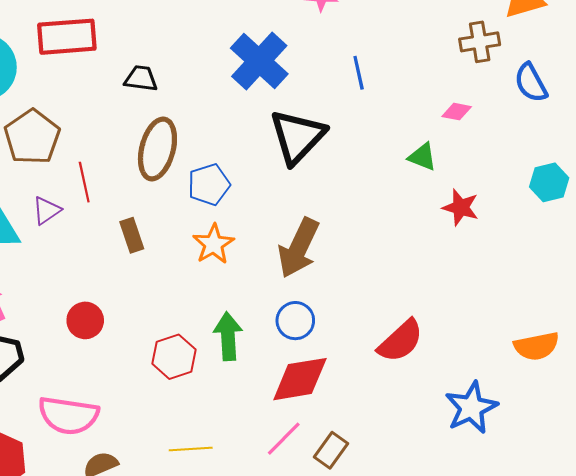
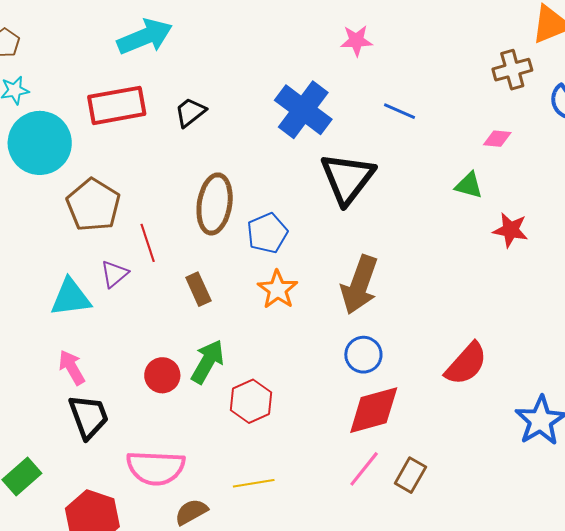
blue line: (359, 73) -> (400, 111), turned -48
black trapezoid: (141, 79) -> (190, 112), moved, turned -40
green arrow: (228, 336) -> (208, 362), moved, turned 39
yellow line: (191, 449) -> (254, 483), moved

